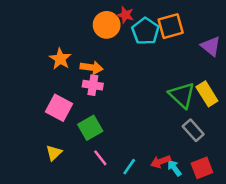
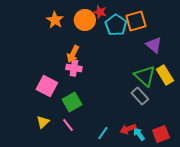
purple triangle: (211, 46) -> (154, 45), moved
orange star: (60, 59) -> (55, 20), moved
orange arrow: (92, 68) -> (73, 54), turned 108
gray rectangle: (193, 130) -> (140, 96), moved
pink line: (100, 158) -> (68, 125), moved

